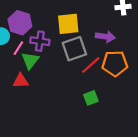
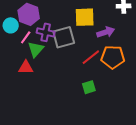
yellow square: (68, 24) -> (85, 17), moved
purple arrow: (105, 37) -> (106, 32), turned -30
gray square: (74, 49) -> (64, 37), moved

